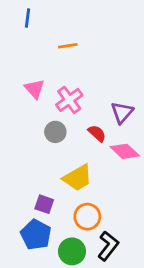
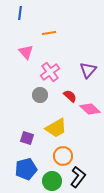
pink triangle: (34, 89) -> (26, 52), moved
purple triangle: (122, 112) -> (88, 70), moved
purple square: (44, 204) -> (27, 138), moved
blue pentagon: (36, 235) -> (26, 169), turned 30

